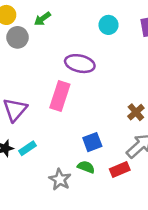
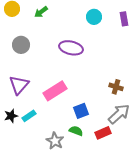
gray circle: (18, 37) -> (21, 45), moved
pink rectangle: (60, 96) -> (55, 91), moved, turned 40
brown cross: (136, 112) -> (116, 87), turned -32

